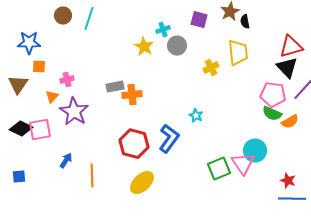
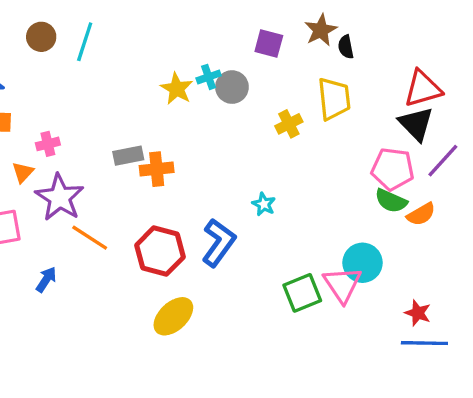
cyan cross: (163, 30) -> (209, 77), moved
orange line: (92, 176) -> (90, 238), moved, turned -55

